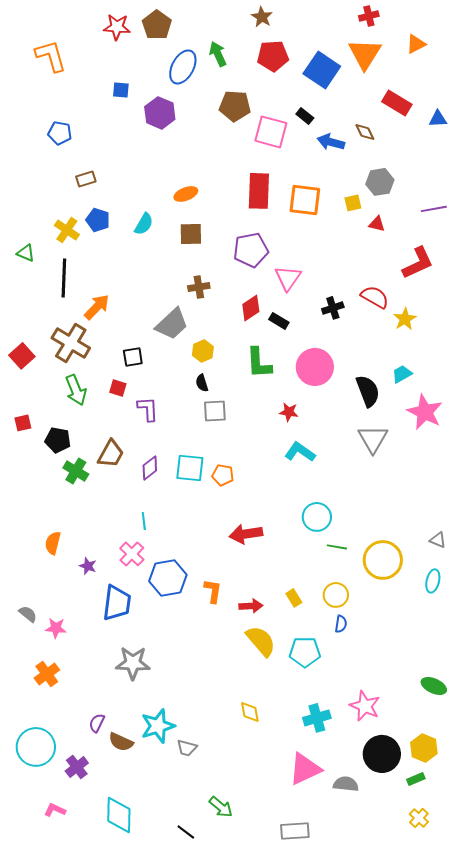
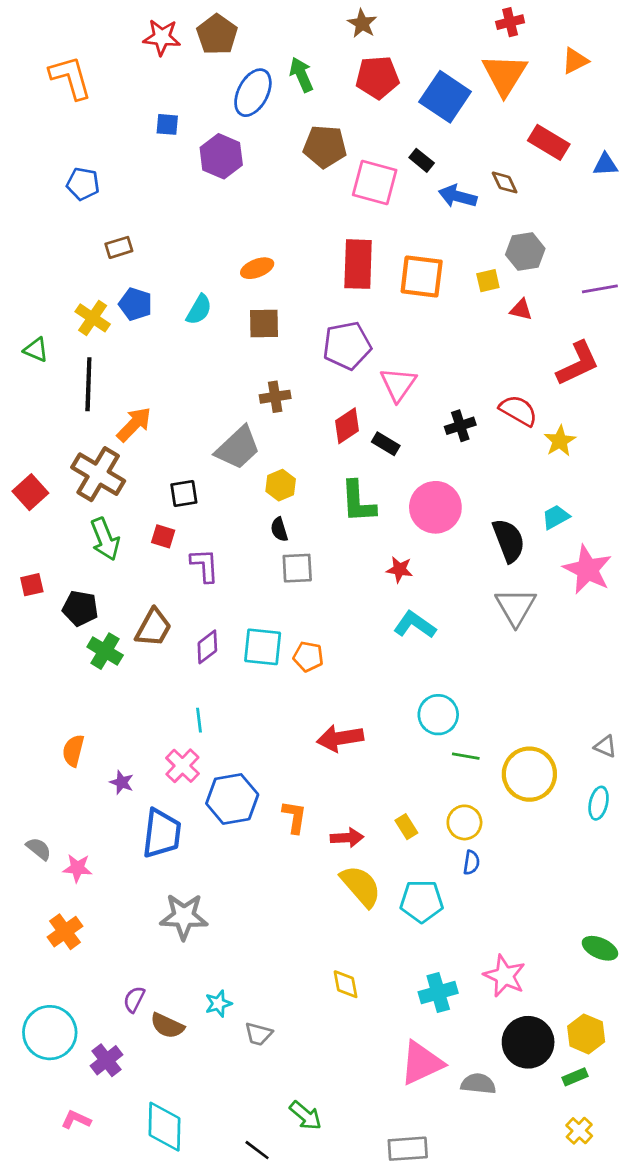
cyan star: (158, 726) -> (218, 1004), size x0.6

